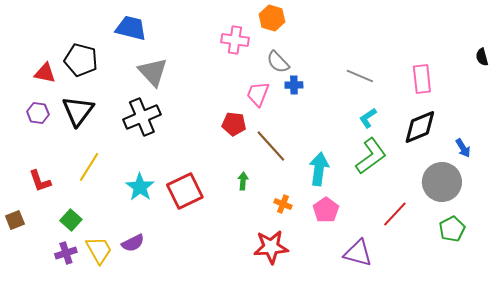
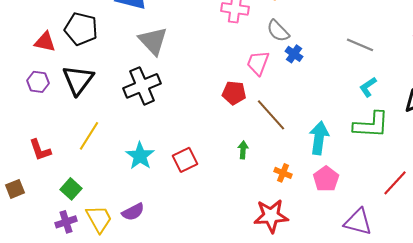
blue cross: (294, 85) -> (294, 54), turned 36
green L-shape: (371, 156) -> (371, 125), turned 39
red square: (185, 191) -> (185, 160), size x0.7

